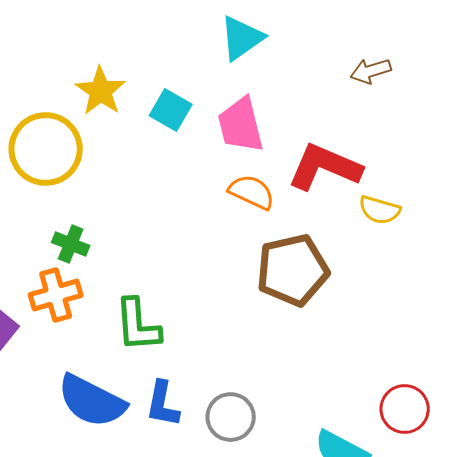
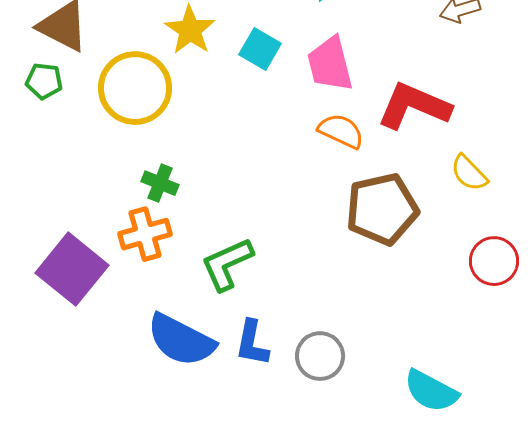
yellow semicircle: (380, 210) -> (469, 173), moved, turned 30
green L-shape: (138, 325) -> (227, 264), turned 70
red circle: (405, 409) -> (494, 261), moved

